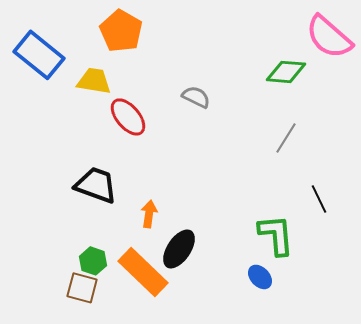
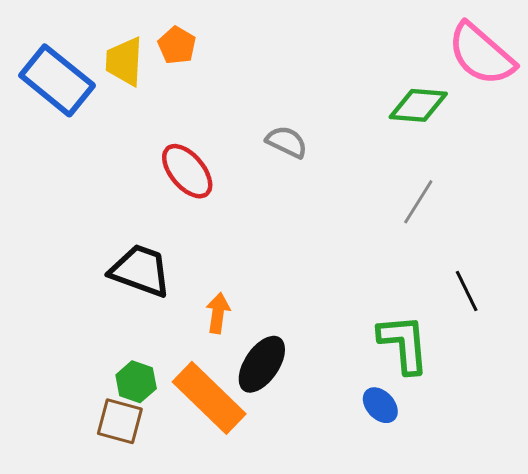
orange pentagon: (121, 31) -> (177, 45), size x0.6
yellow trapezoid: (94, 81) -> (124, 61), moved, turned -96

